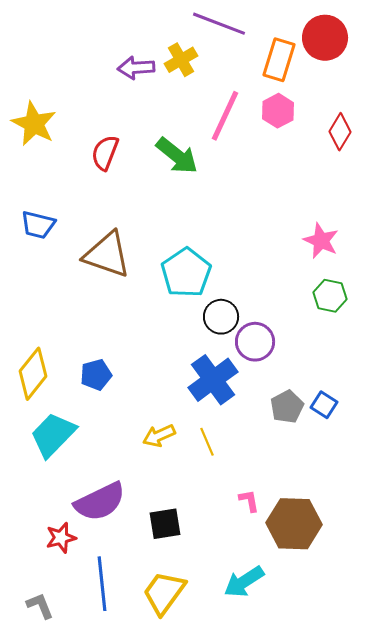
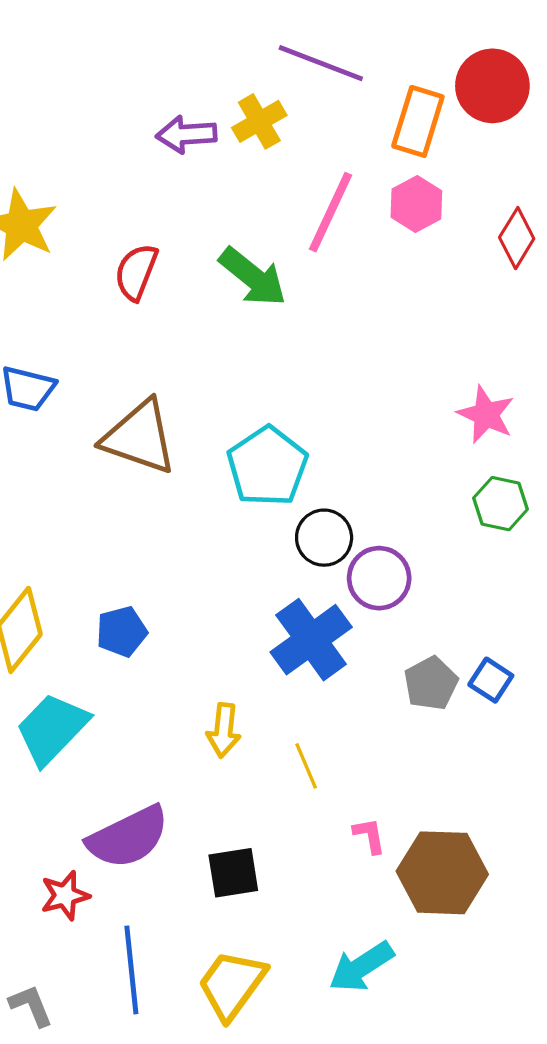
yellow arrow: (159, 436) -> (224, 730), turned -60
yellow line: (207, 442) -> (306, 766), moved

